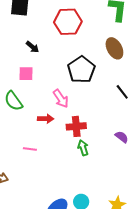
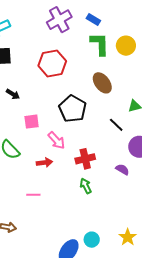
black arrow: (32, 47) -> (13, 94), moved
pink square: (26, 74) -> (32, 122), moved
red cross: (76, 126) -> (85, 159), moved

